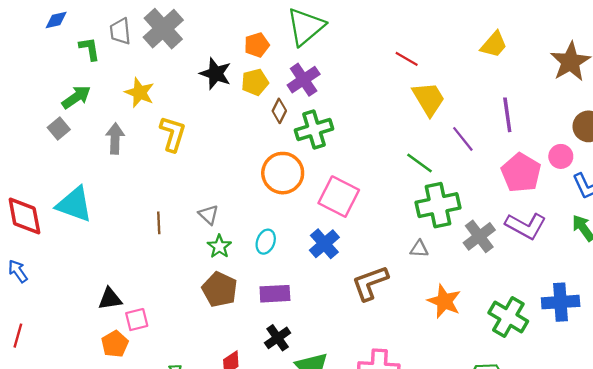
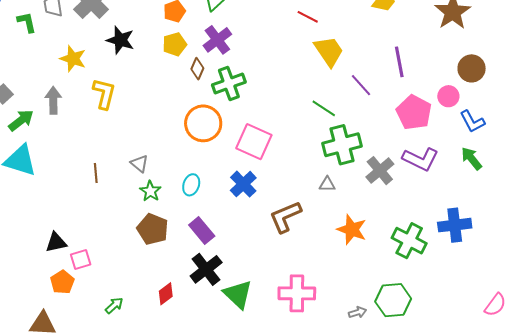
black star: (216, 74) -> (120, 40), moved
green arrow: (76, 97) -> (21, 120), moved
purple rectangle: (275, 294) -> (202, 230), turned 56
black cross: (278, 338) -> (206, 269), size x1.4

